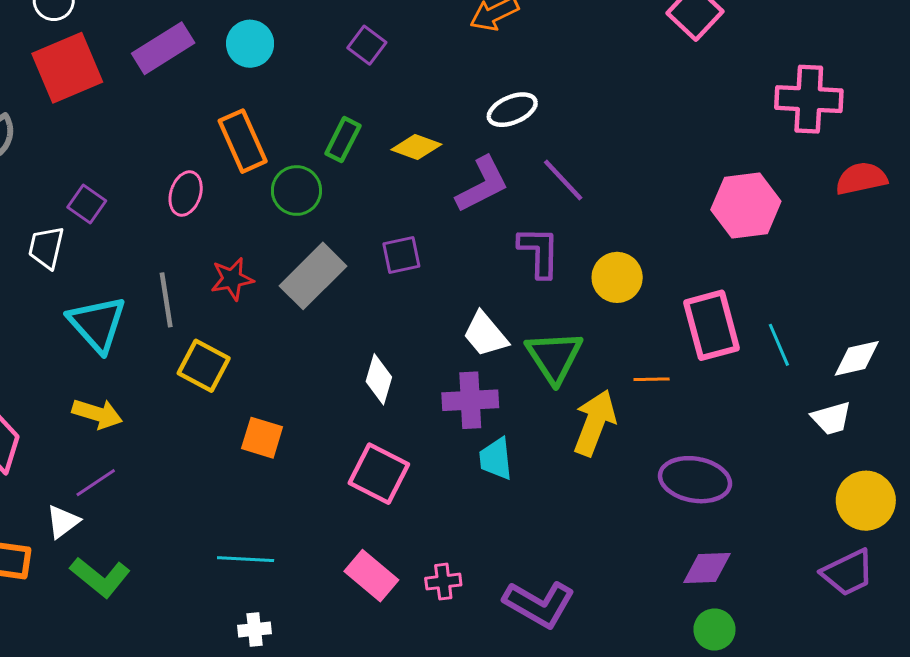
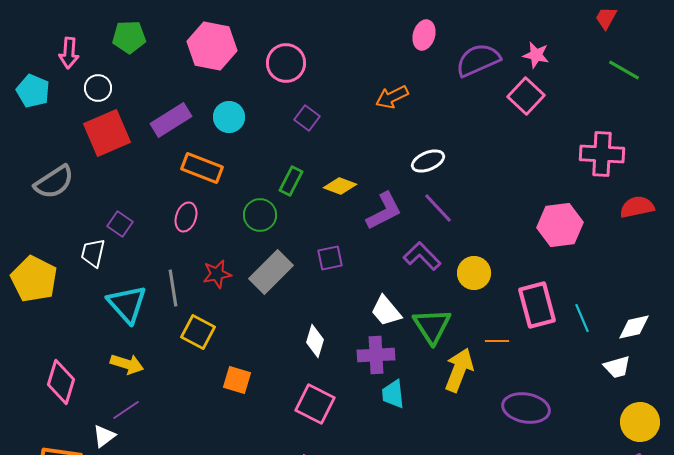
white ellipse: (512, 110) -> (428, 161), moved
orange rectangle: (243, 141) -> (202, 168), moved, turned -45
purple L-shape: (539, 252) -> (422, 256), turned -45

